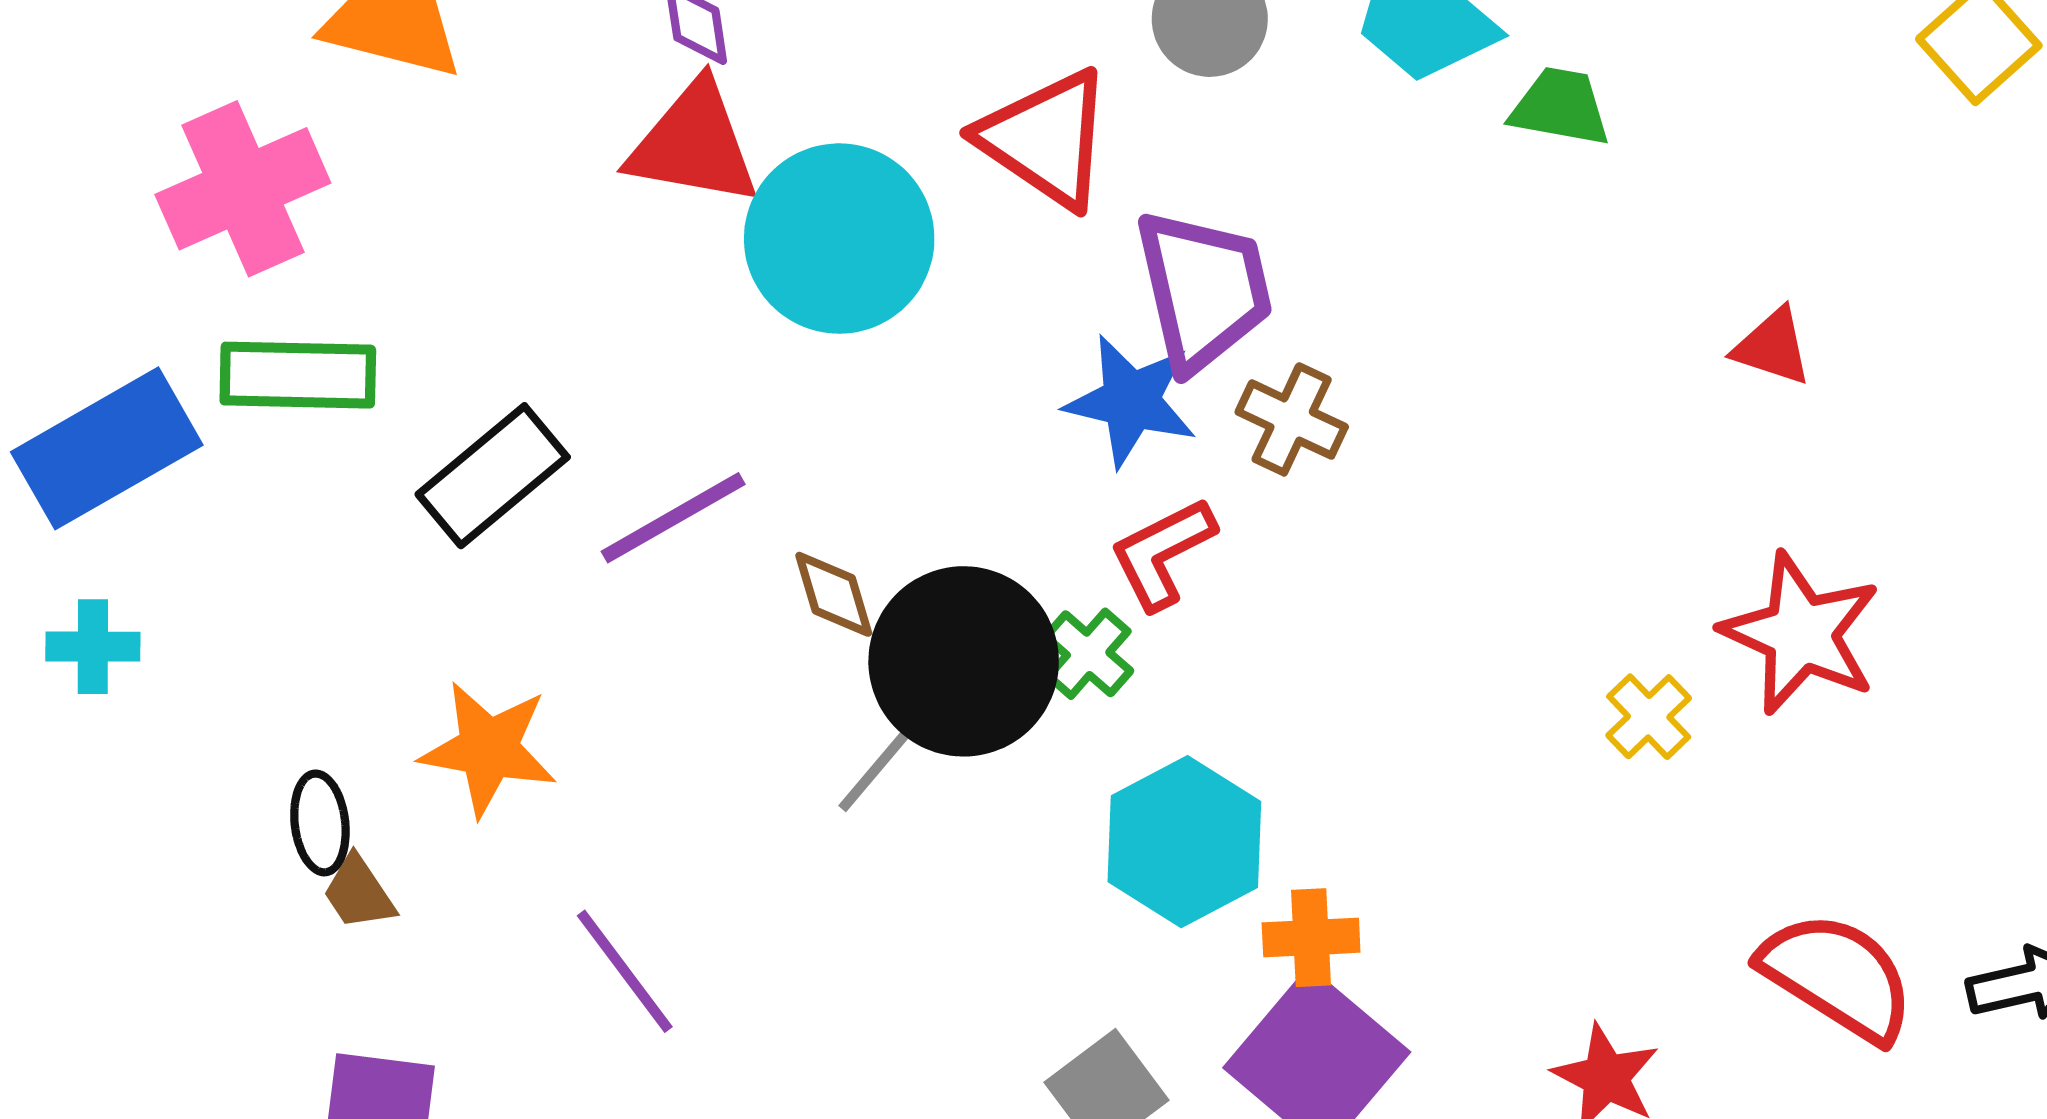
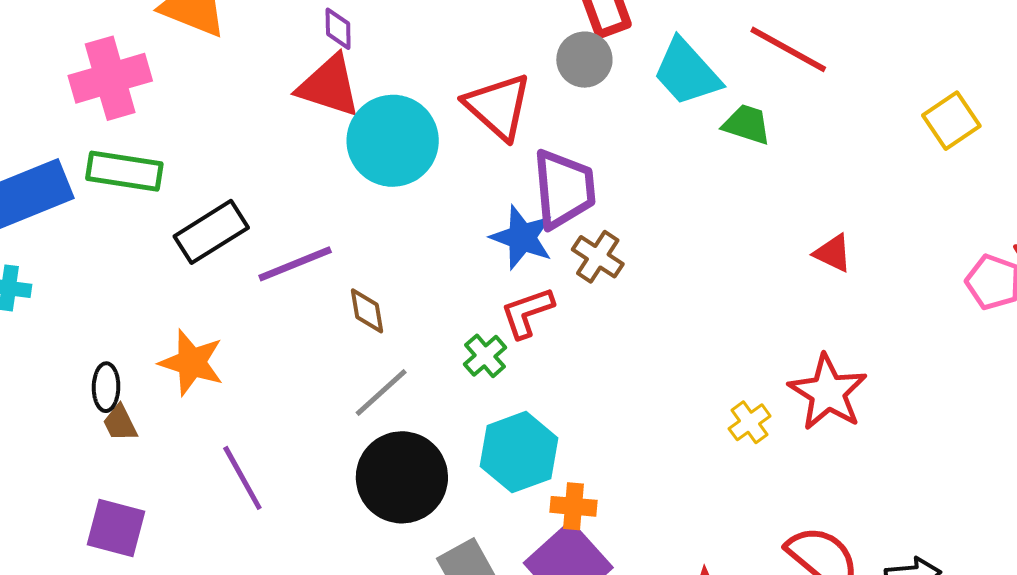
black circle: (964, 661) -> (402, 477), moved

